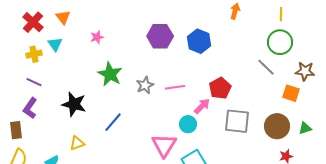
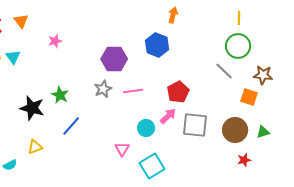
orange arrow: (235, 11) -> (173, 15), moved
purple hexagon: (160, 36) -> (114, 59), moved
cyan triangle: (55, 44) -> (13, 57), moved
green star: (110, 74) -> (60, 95), moved, size x0.7
pink arrow: (202, 106) -> (168, 116), moved
pink triangle: (164, 145) -> (122, 149), size x0.6

